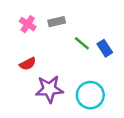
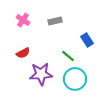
gray rectangle: (57, 22) -> (55, 21), moved
green line: (82, 43) -> (68, 56), moved

